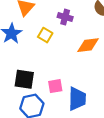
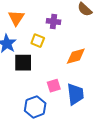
orange diamond: (88, 45) -> (76, 56), moved
black square: (24, 79) -> (23, 63), moved

